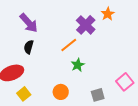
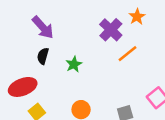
orange line: (69, 45) -> (127, 54), moved
green star: (78, 65) -> (74, 64), moved

